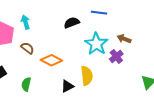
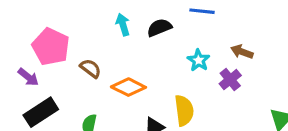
cyan arrow: (25, 22) -> (123, 25), moved
cyan star: (96, 44) -> (199, 60), size x0.6

